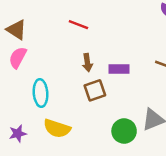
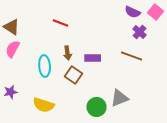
brown square: (95, 90) -> (74, 75), turned -36
cyan ellipse: (41, 93) -> (45, 66), moved
purple star: (18, 134) -> (11, 92), moved

